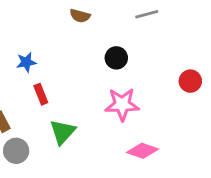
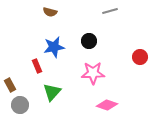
brown semicircle: (80, 16) -> (50, 12), moved
blue star: (26, 62) -> (54, 47), moved, size x1.5

